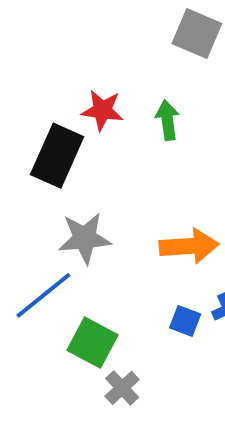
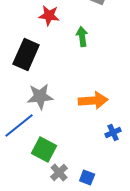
red star: (102, 110) -> (49, 16), moved
blue square: (185, 321) -> (87, 178), moved

